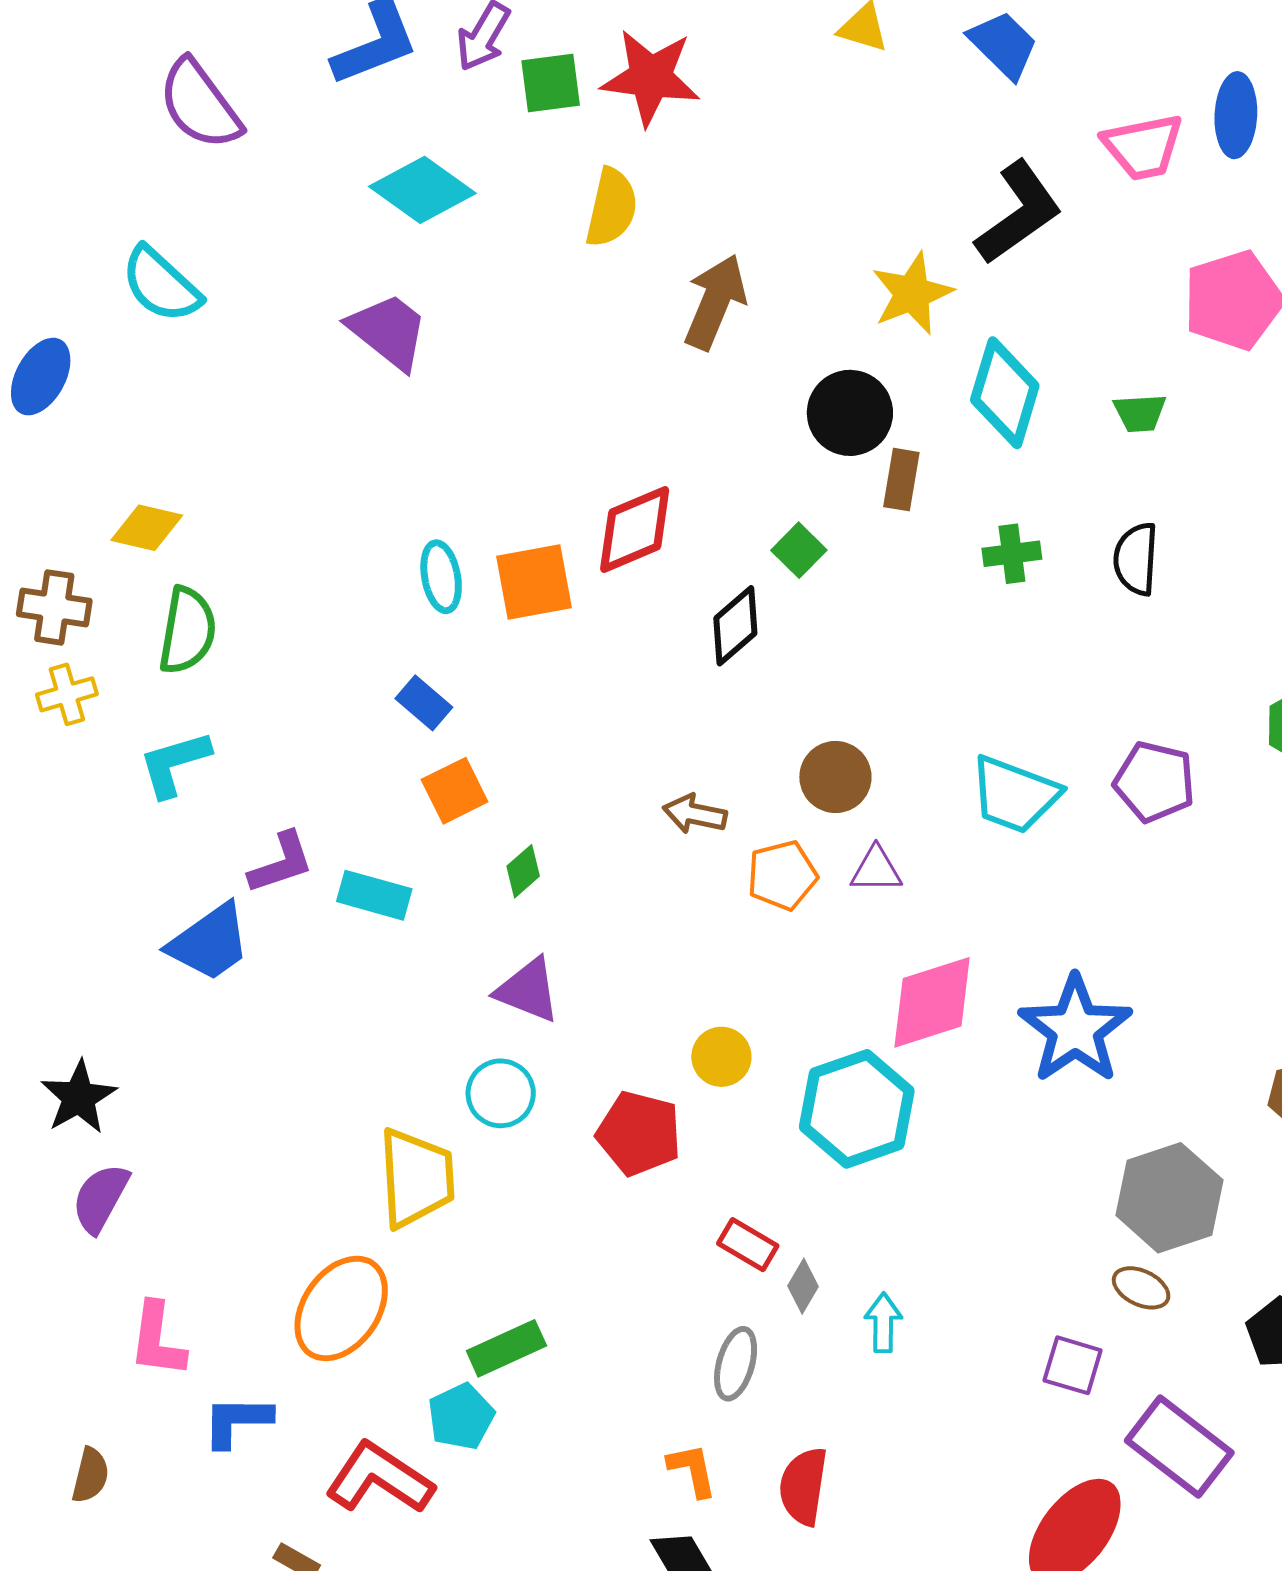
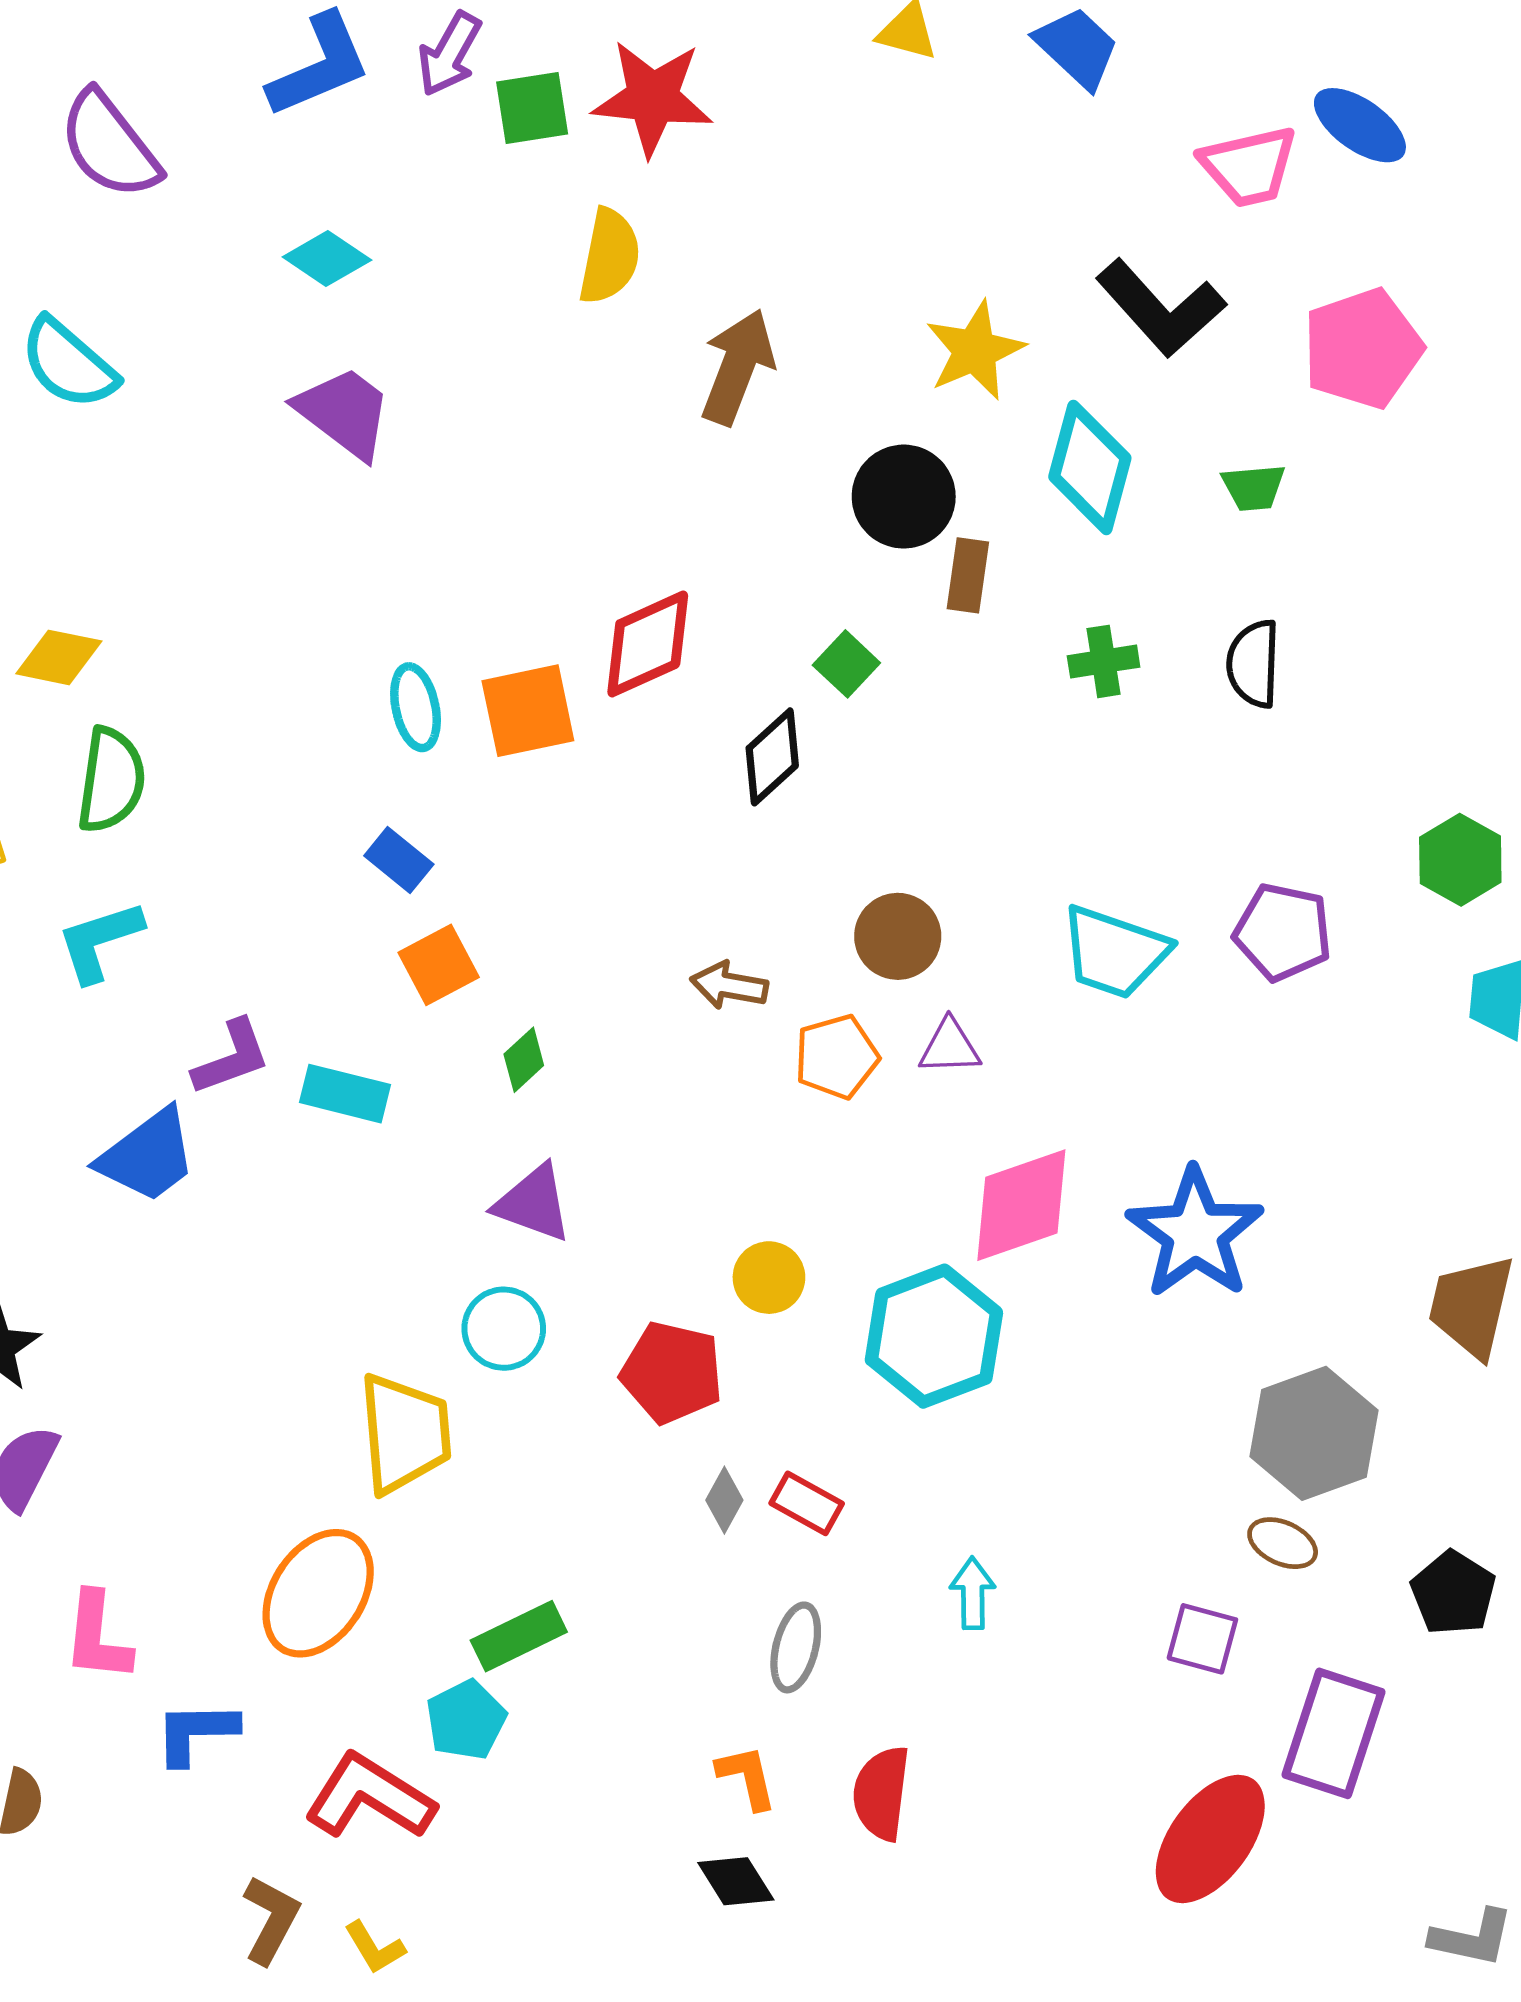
blue ellipse: (1236, 115) -> (1360, 125), turned -56
cyan diamond: (422, 190) -> (327, 258), moved, size x0.7
black L-shape: (1019, 213) -> (1161, 308), moved, turned 85
gray diamond: (803, 1286) -> (724, 1500), moved
purple rectangle: (1179, 1447) -> (1334, 1733), turned 72

